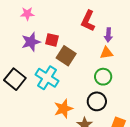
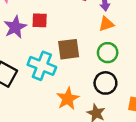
brown square: (66, 56) -> (69, 49), moved, turned -30

